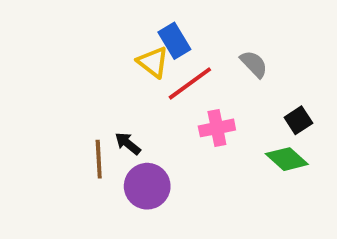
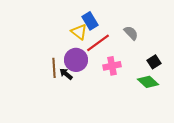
brown line: (99, 159) -> (54, 68), moved
purple circle: (147, 186) -> (76, 60), moved

